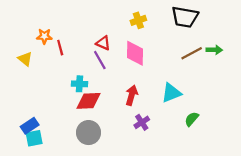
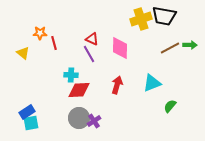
yellow cross: (138, 20) -> (141, 19), moved, size x1.5
purple cross: (142, 122) -> (94, 121), moved

